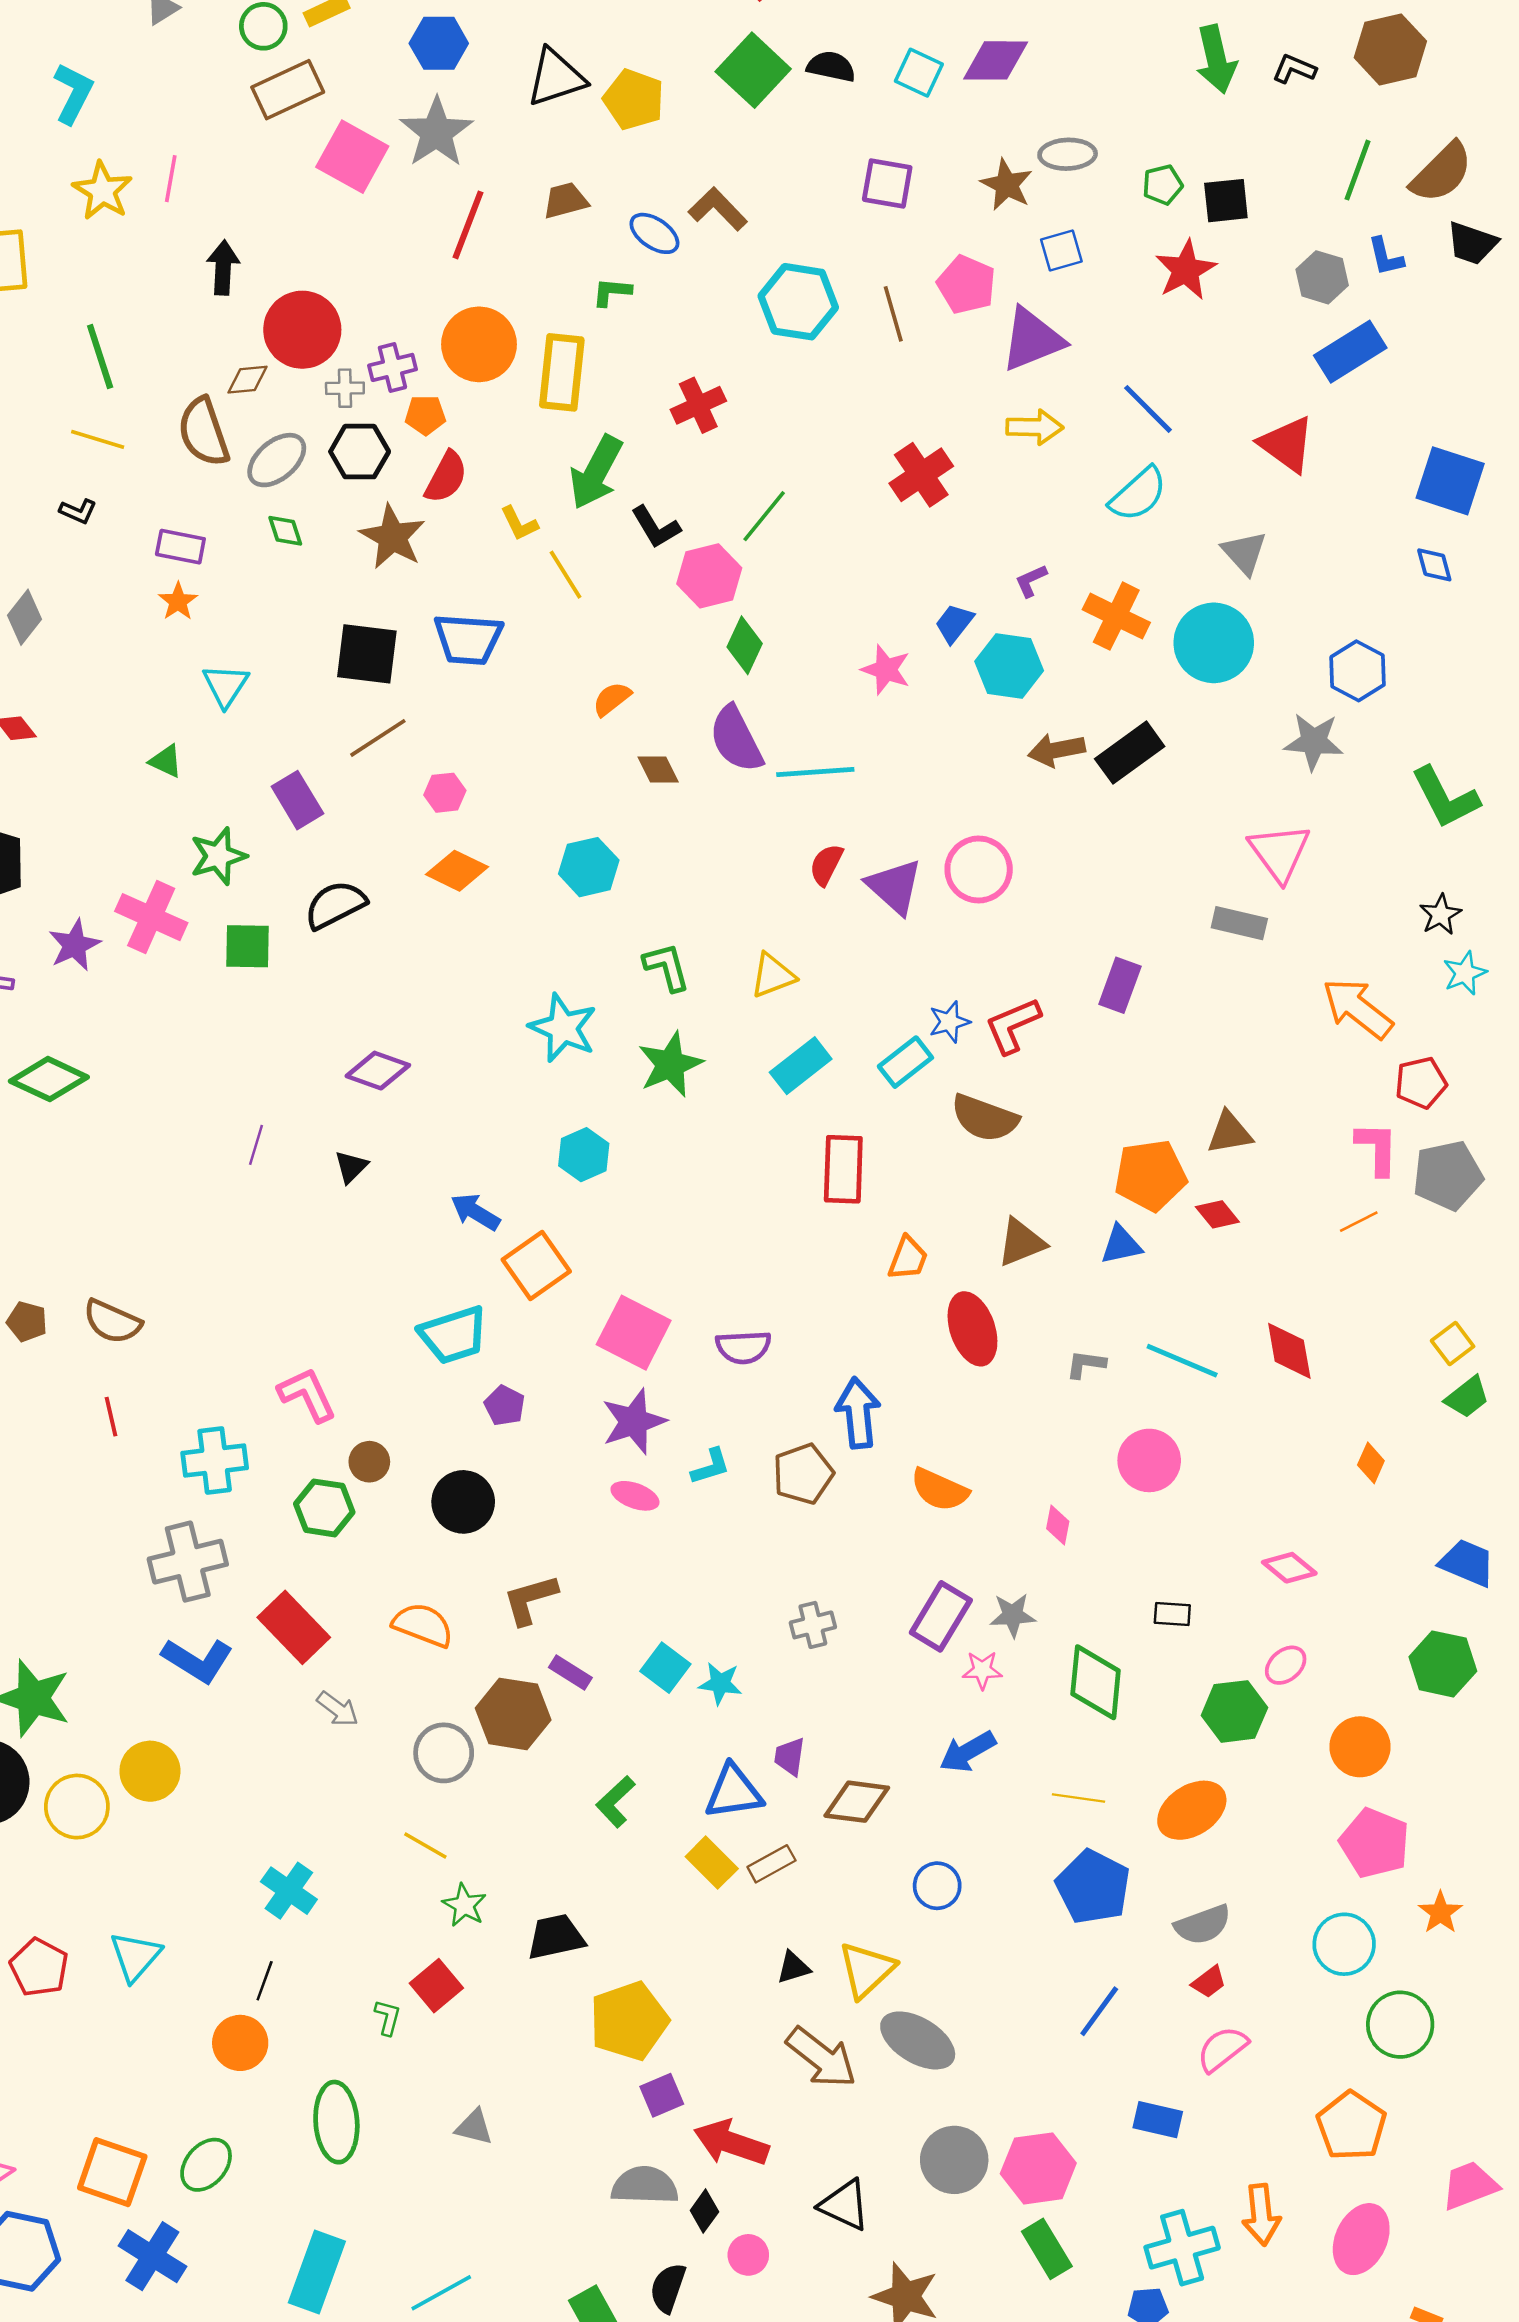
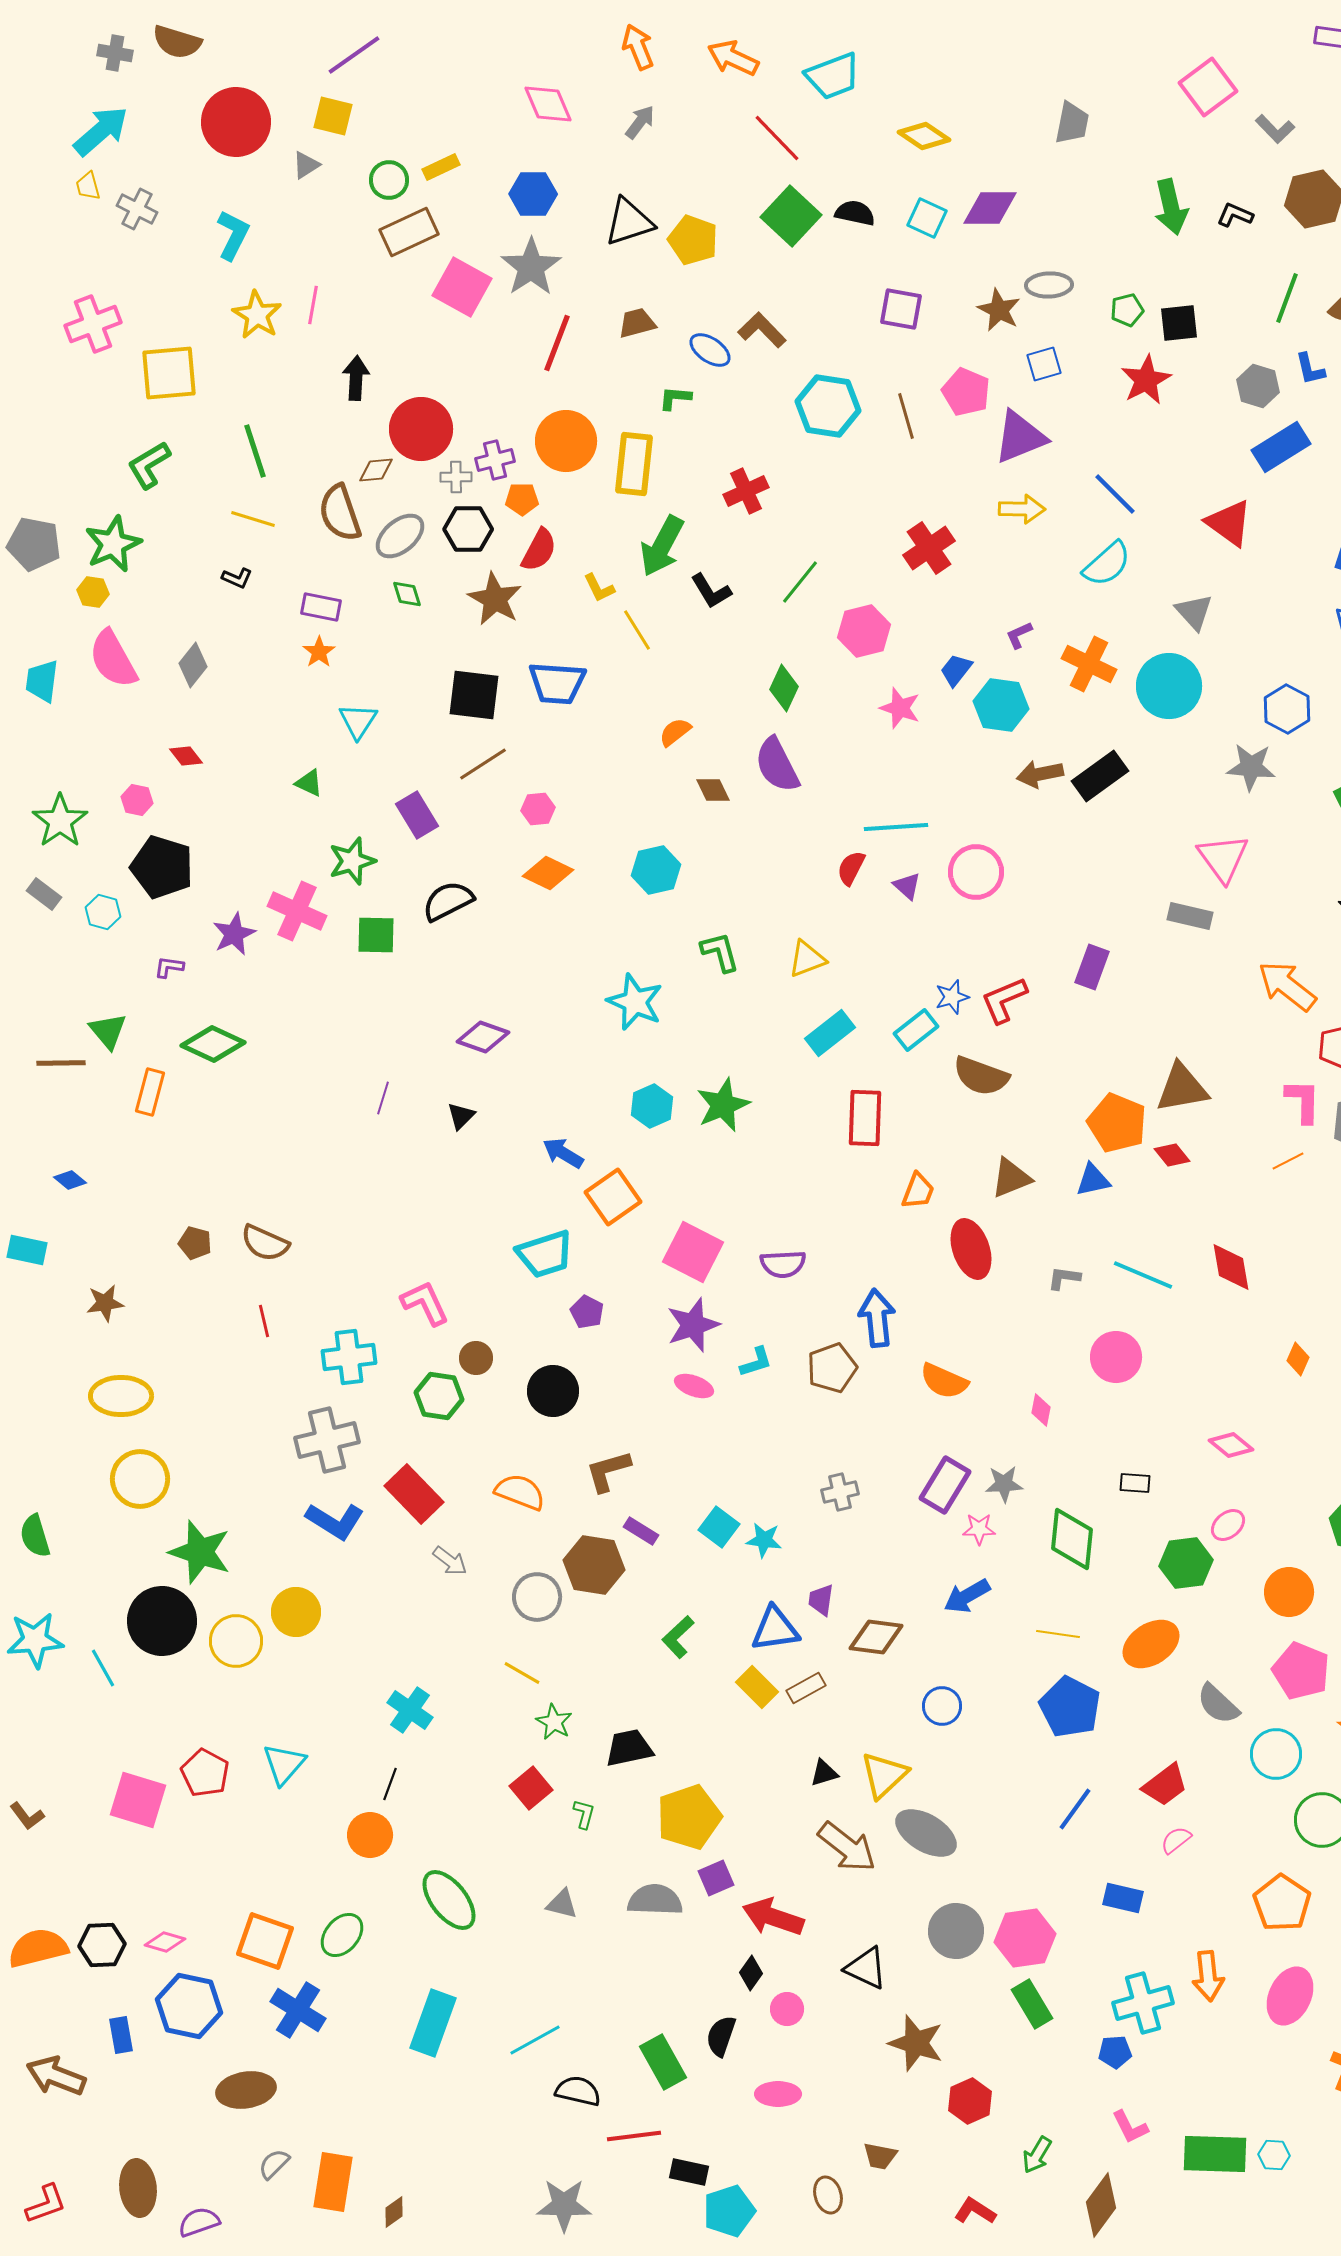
pink hexagon: (709, 576) -> (864, 631), moved
cyan line: (815, 772) -> (896, 827), moved
purple triangle: (894, 887) -> (907, 886), size x0.6
green star: (670, 1064) -> (723, 1105), moved
brown triangle: (1230, 1133) -> (1182, 1088), size x1.4
orange pentagon: (1150, 1175) -> (1117, 1123), turned 30
gray semicircle: (1203, 1925) -> (1218, 1704), moved, turned 63
red trapezoid: (1209, 1982) -> (1165, 1785), size x1.6
green L-shape: (388, 2017) -> (584, 1814), moved
pink semicircle: (1222, 2049) -> (1176, 1840), size x0.7
green ellipse: (336, 2122) -> (449, 1900), turned -34
gray semicircle: (645, 2185) -> (655, 1900), moved

